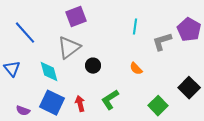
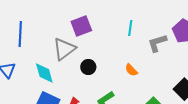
purple square: (76, 17) -> (81, 26), moved
blue line: (25, 33) -> (20, 34), turned 45

